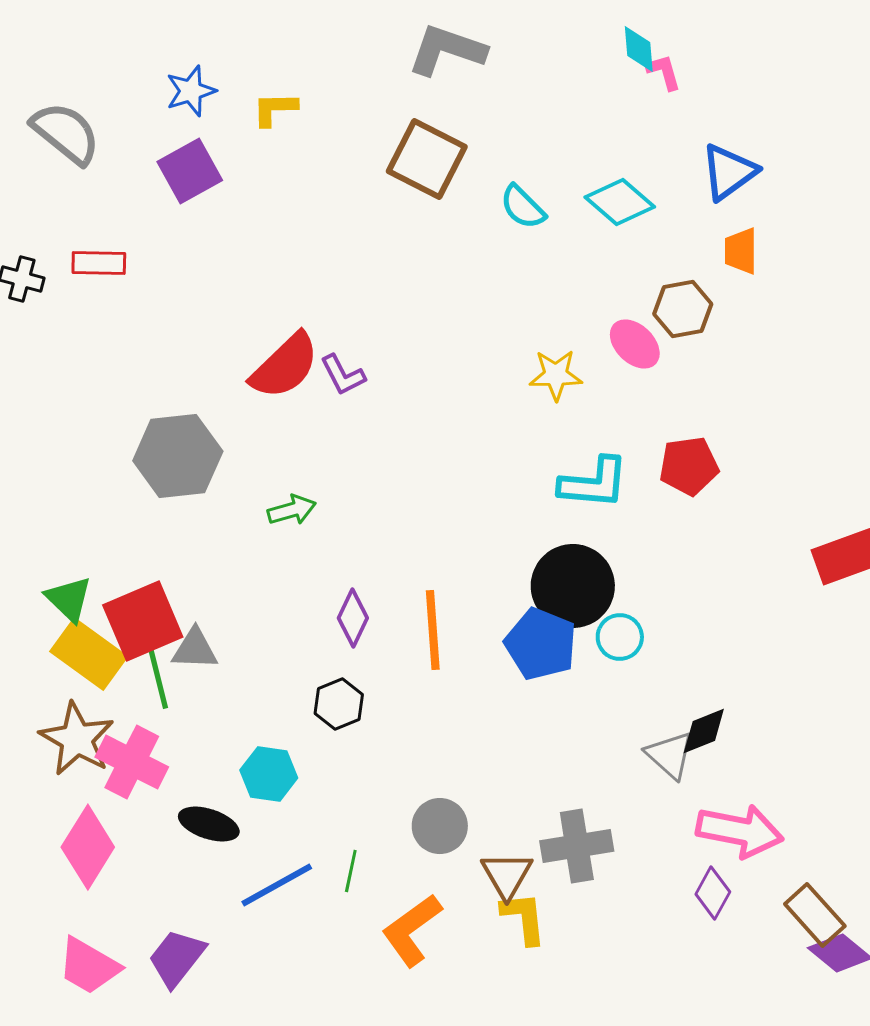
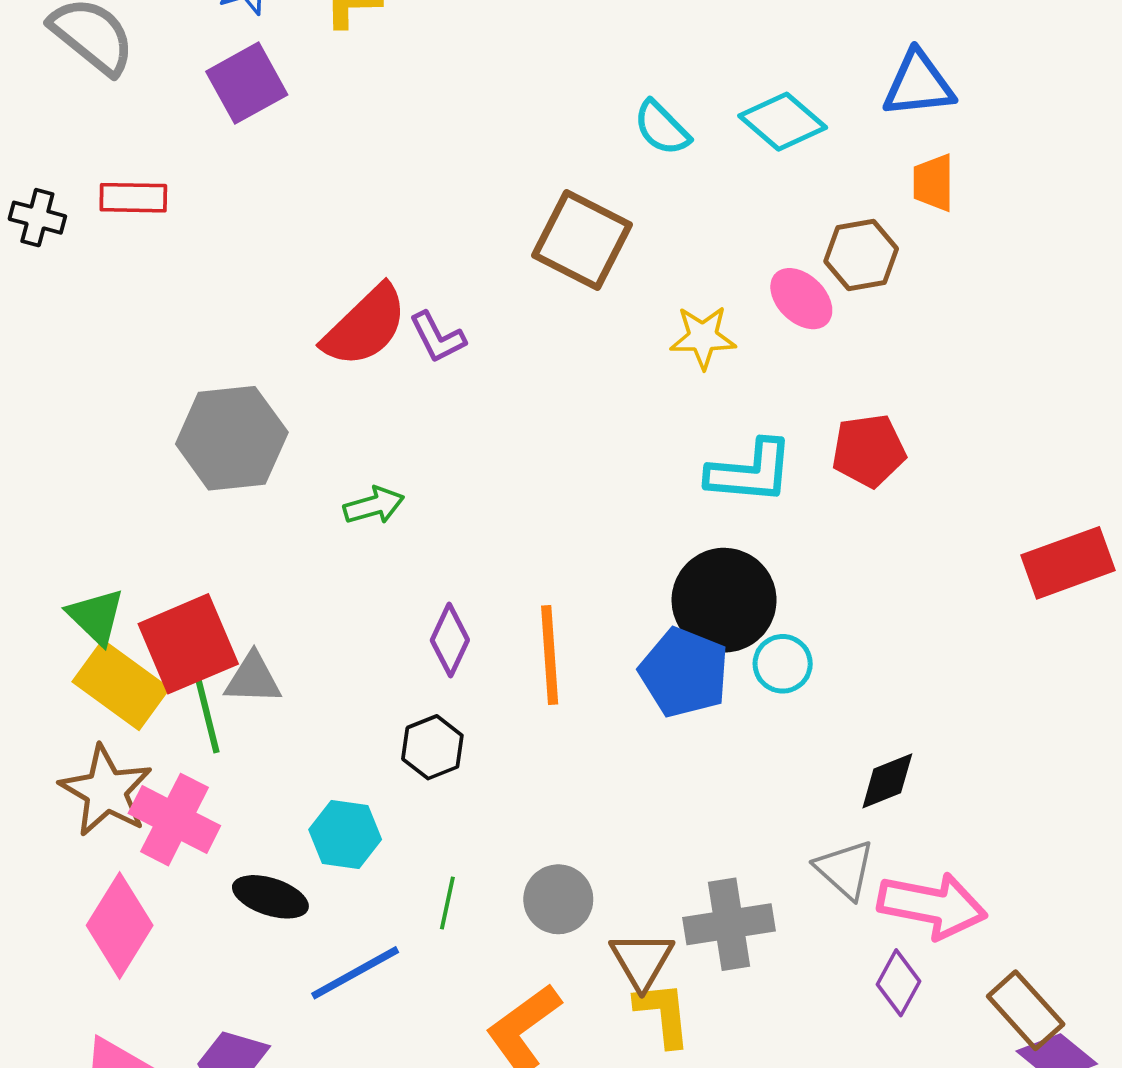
brown square: (427, 159) -> (582, 240), moved
blue triangle: (729, 172) -> (918, 84), turned 30
gray triangle: (670, 755) -> (845, 869), moved
green line: (351, 871) -> (447, 903), moved

